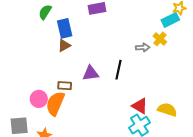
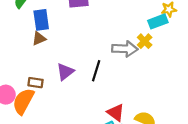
gray arrow: (143, 48) -> (125, 49), size x1.6
purple triangle: (91, 73) -> (65, 72), turned -36

